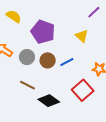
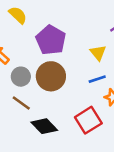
gray circle: (27, 57) -> (21, 77), moved
brown circle: (48, 60) -> (51, 76), size x1.5
blue line: (67, 62) -> (97, 79), moved

